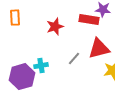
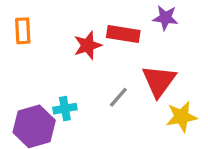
red rectangle: (89, 20) -> (123, 34), moved
red triangle: (99, 49) -> (159, 81), turned -40

